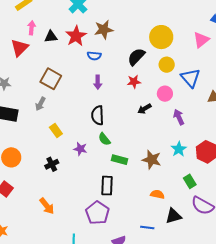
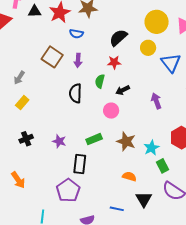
yellow circle: (161, 37) -> (157, 22), moved
brown square: (51, 79) -> (52, 57), moved
pink circle: (165, 94) -> (111, 111), moved
yellow rectangle: (56, 131) -> (22, 103), moved, turned 72
green semicircle: (104, 139) -> (100, 81), moved, turned 48
purple star: (80, 149) -> (59, 141), moved
cyan star: (179, 149) -> (151, 148), moved
green rectangle: (120, 160) -> (94, 139), turned -42
black triangle: (173, 216) -> (144, 199), turned -48

